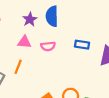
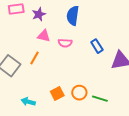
purple star: (30, 19) -> (39, 14), moved
blue rectangle: (82, 45) -> (97, 46), turned 40

